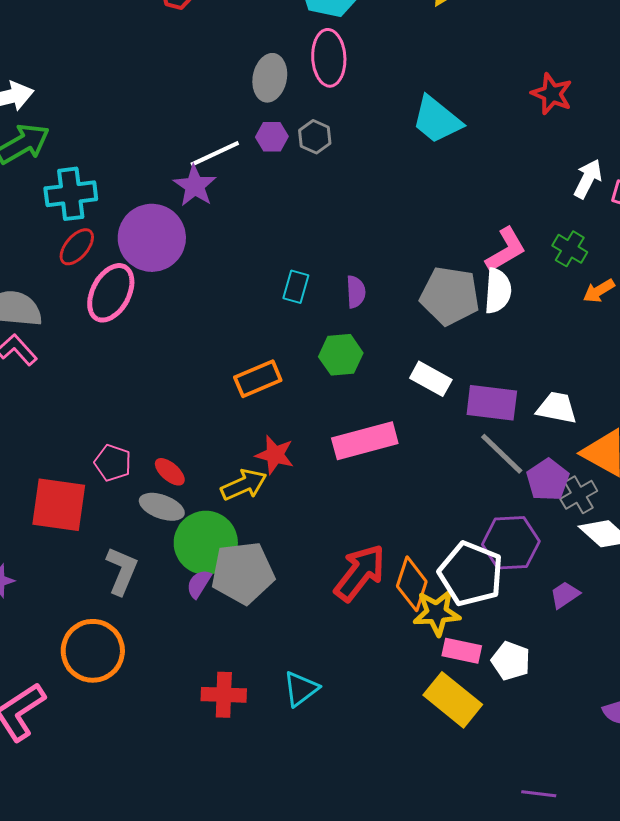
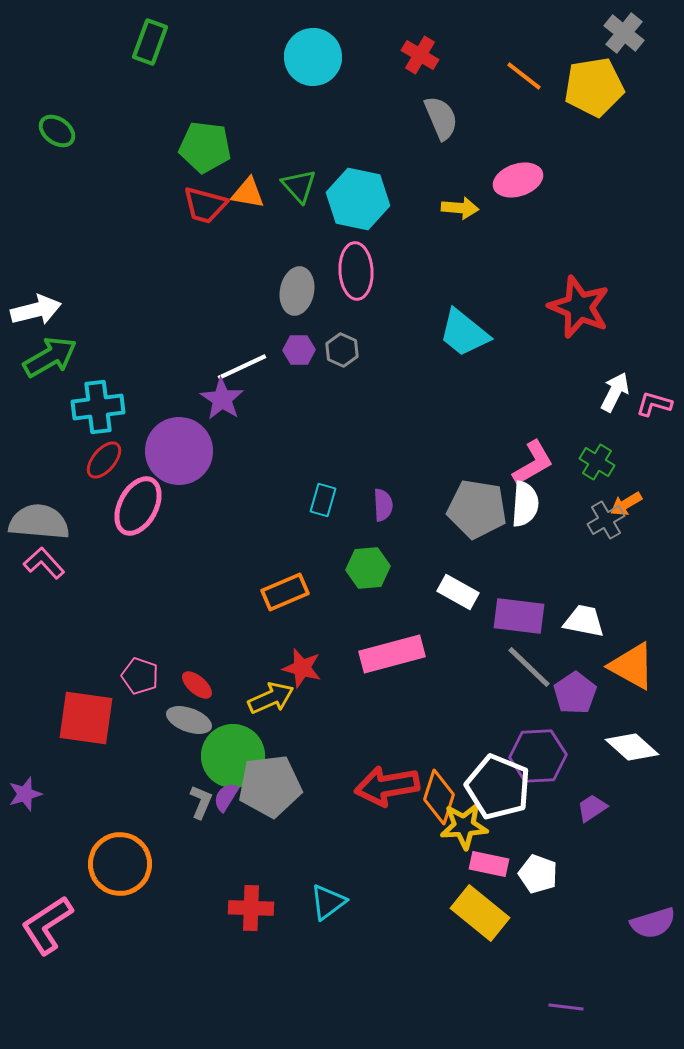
red star: (552, 94) -> (579, 307), size x1.5
gray cross: (579, 495) -> (606, 520), moved
gray L-shape: (122, 571) -> (201, 802), moved, size x0.7
red arrow: (360, 573) -> (387, 786), turned -138

